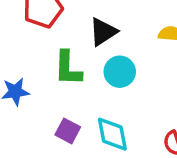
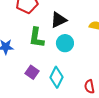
cyan diamond: (112, 134) -> (56, 77), turned 30

